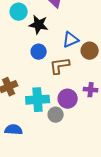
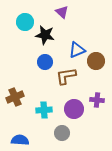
cyan cross: (38, 100) -> (44, 110), size x0.7
gray circle: (56, 115) -> (62, 133), moved

